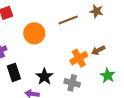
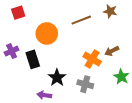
orange cross: (79, 58) -> (92, 59), turned -30
black rectangle: (14, 72) -> (33, 59), moved

